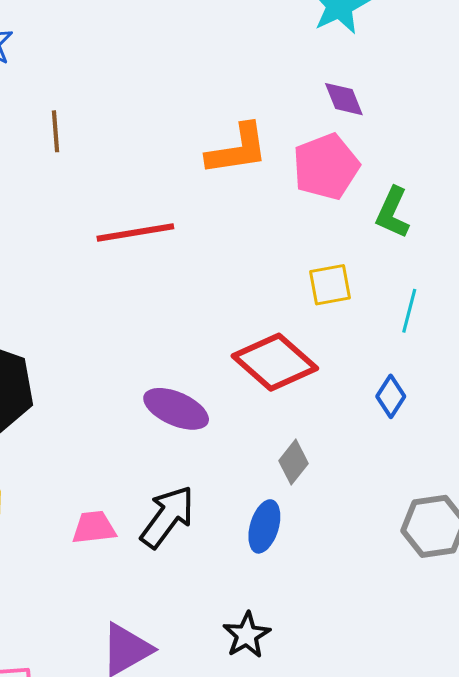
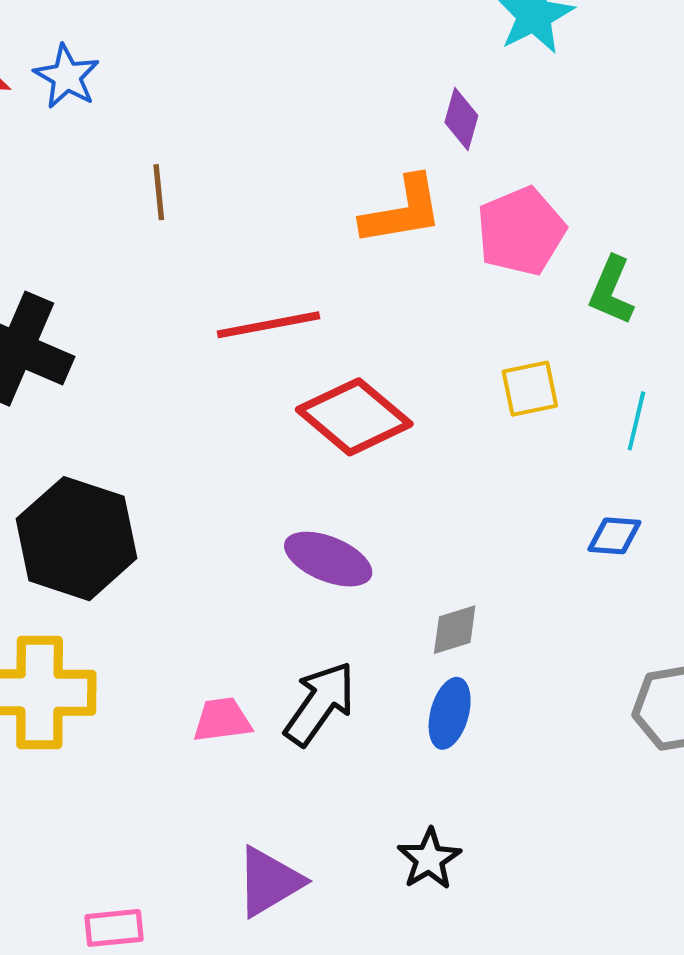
purple diamond: (344, 99) -> (461, 119), moved, turned 39
red diamond: (275, 362) -> (354, 417), moved
blue diamond: (391, 396) -> (614, 536), turned 63
gray diamond: (294, 462) -> (455, 630), moved, turned 36

